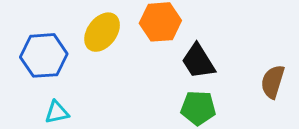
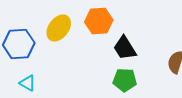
cyan triangle: (57, 112) -> (28, 83), turned 42

